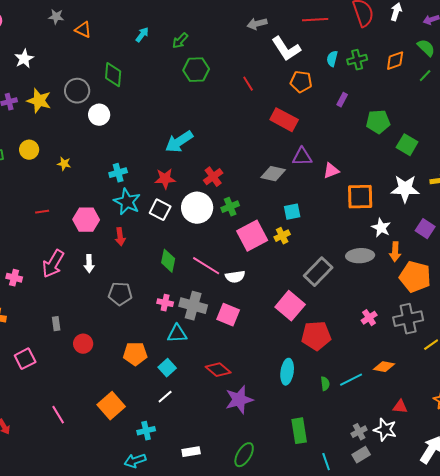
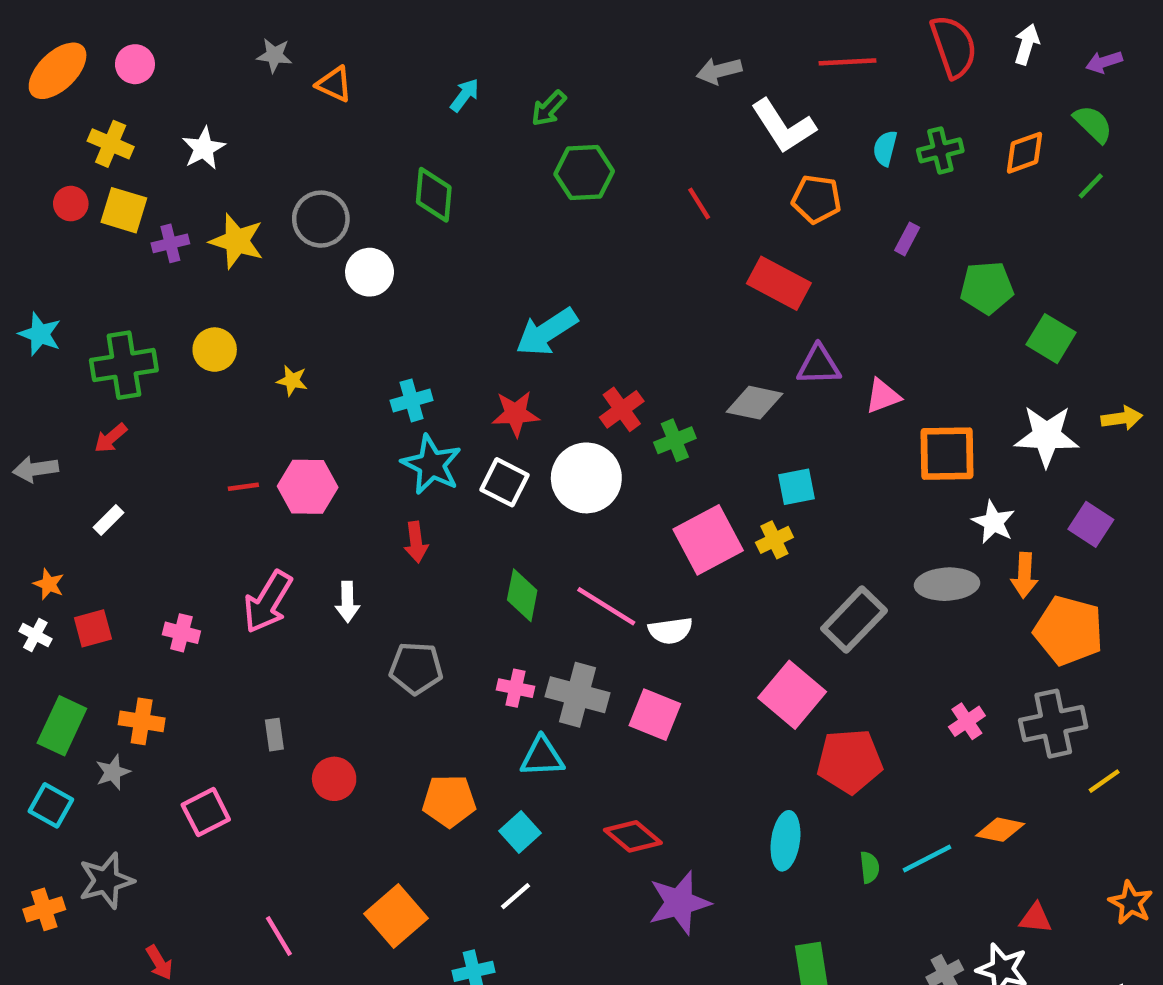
green diamond: (113, 75) -> (434, 195), moved
green cross: (230, 207) -> (675, 440), moved
pink hexagon: (86, 220) -> (308, 487), moved

